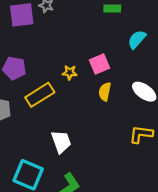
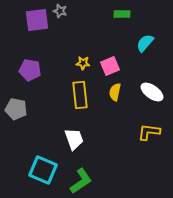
yellow star: (70, 72) -> (83, 63), moved
yellow rectangle: (40, 95) -> (80, 95), moved, turned -64

